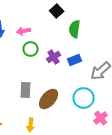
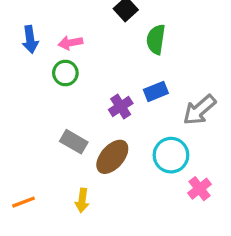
green circle: (31, 49) -> (65, 73), moved
purple cross: (54, 57) -> (121, 107), moved
gray rectangle: (26, 90) -> (74, 142), turned -63

